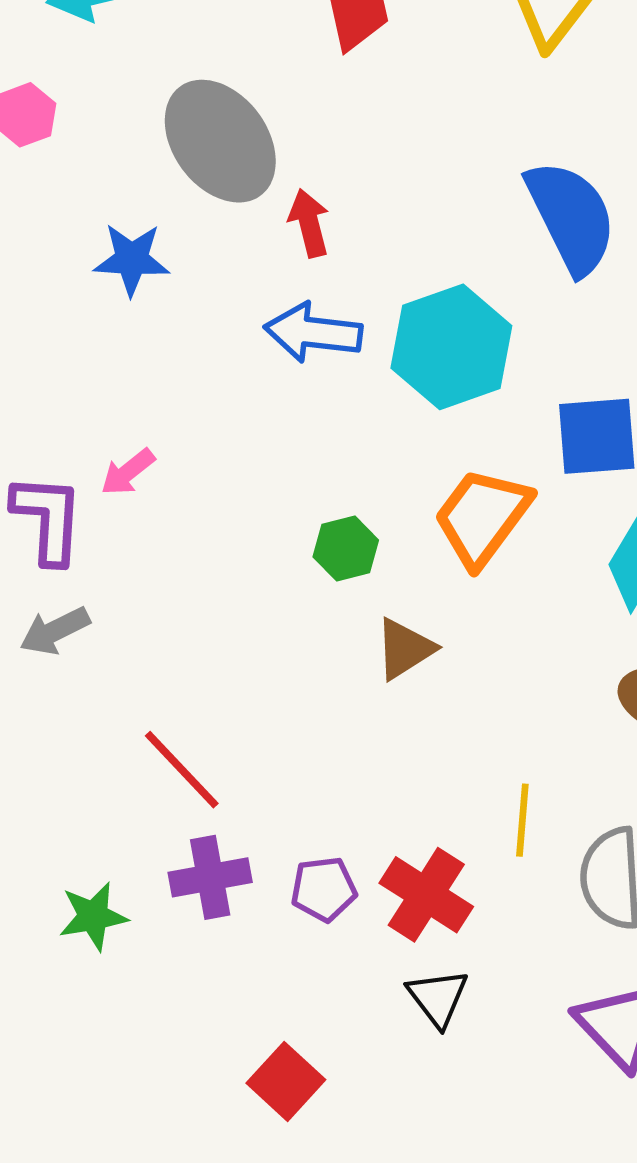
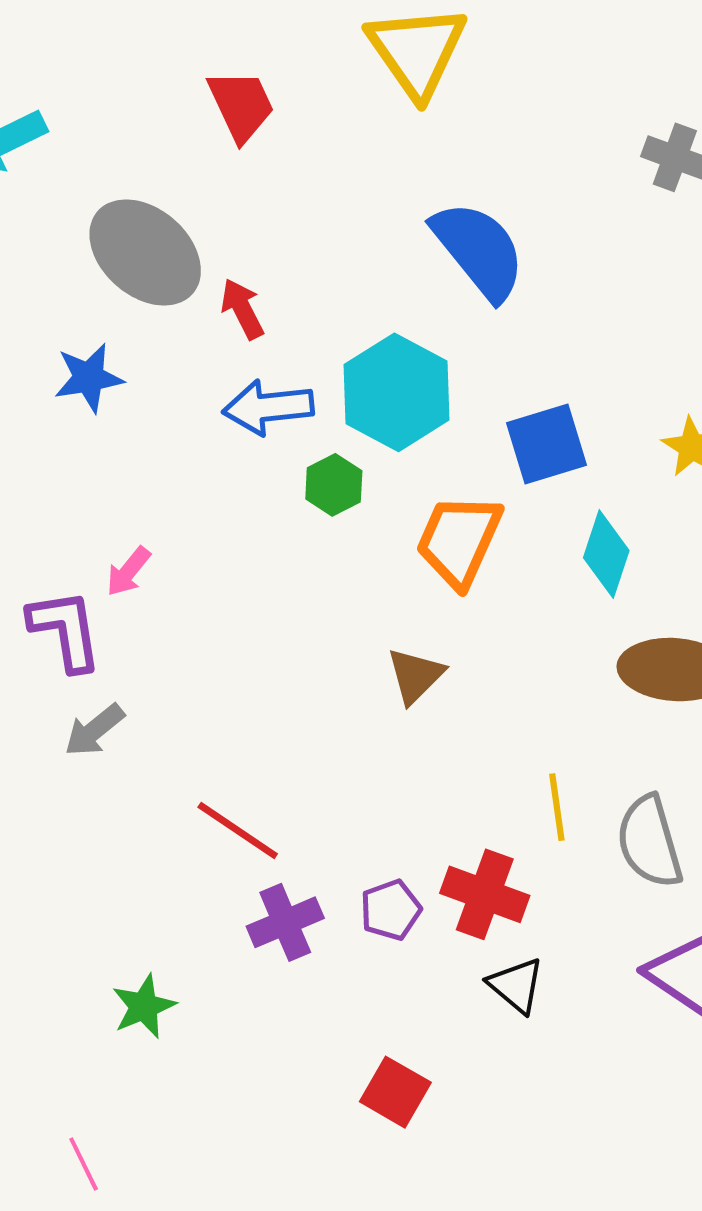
green hexagon: (346, 549) -> (334, 485), moved
green star: (93, 916) -> (144, 1006), moved

